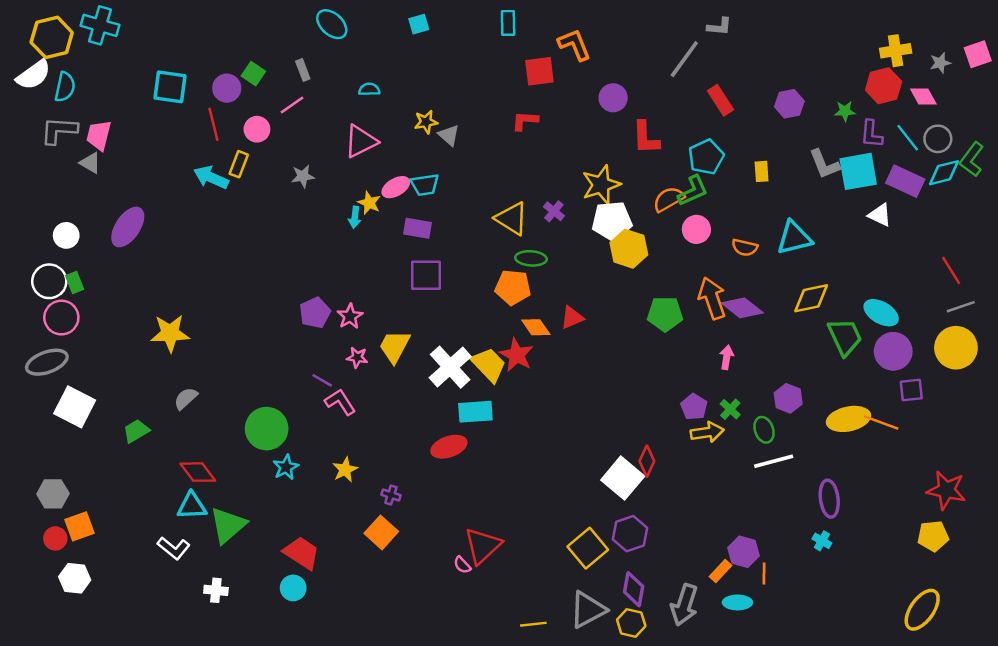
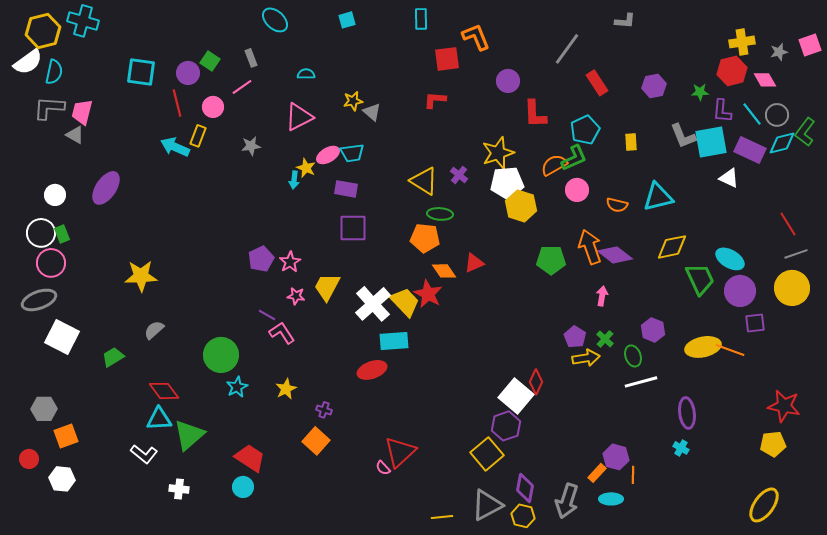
gray L-shape: (719, 27) -> (625, 21), moved
purple hexagon: (630, 534) -> (506, 426), moved
red circle: (55, 538) -> (29, 459), moved

